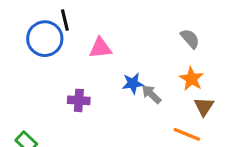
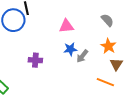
pink triangle: (100, 48) -> (66, 26), moved
gray arrow: (151, 94) -> (82, 56), turned -96

